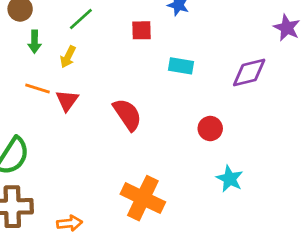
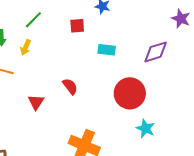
red triangle: (67, 100) -> (36, 102), moved
red semicircle: (127, 115) -> (70, 86), size x0.7
red circle: (210, 129) -> (130, 93), size x1.8

